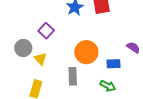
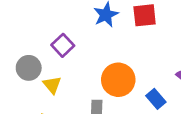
blue rectangle: (114, 64) -> (156, 99), turned 48

